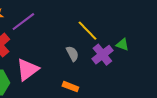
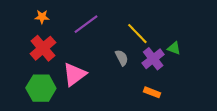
purple line: (23, 22) -> (86, 24), moved
orange rectangle: (70, 87) -> (152, 92), moved

